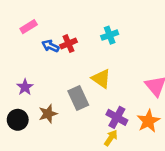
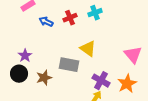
red cross: (68, 44) -> (70, 18), moved
gray rectangle: (78, 98) -> (69, 65), turned -54
black circle: (18, 120) -> (19, 74), moved

